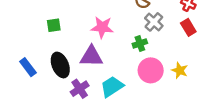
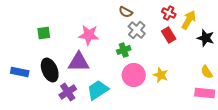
blue rectangle: (28, 67) -> (20, 72), turned -42

